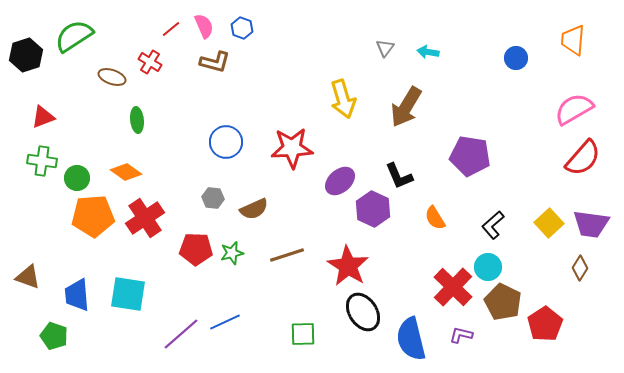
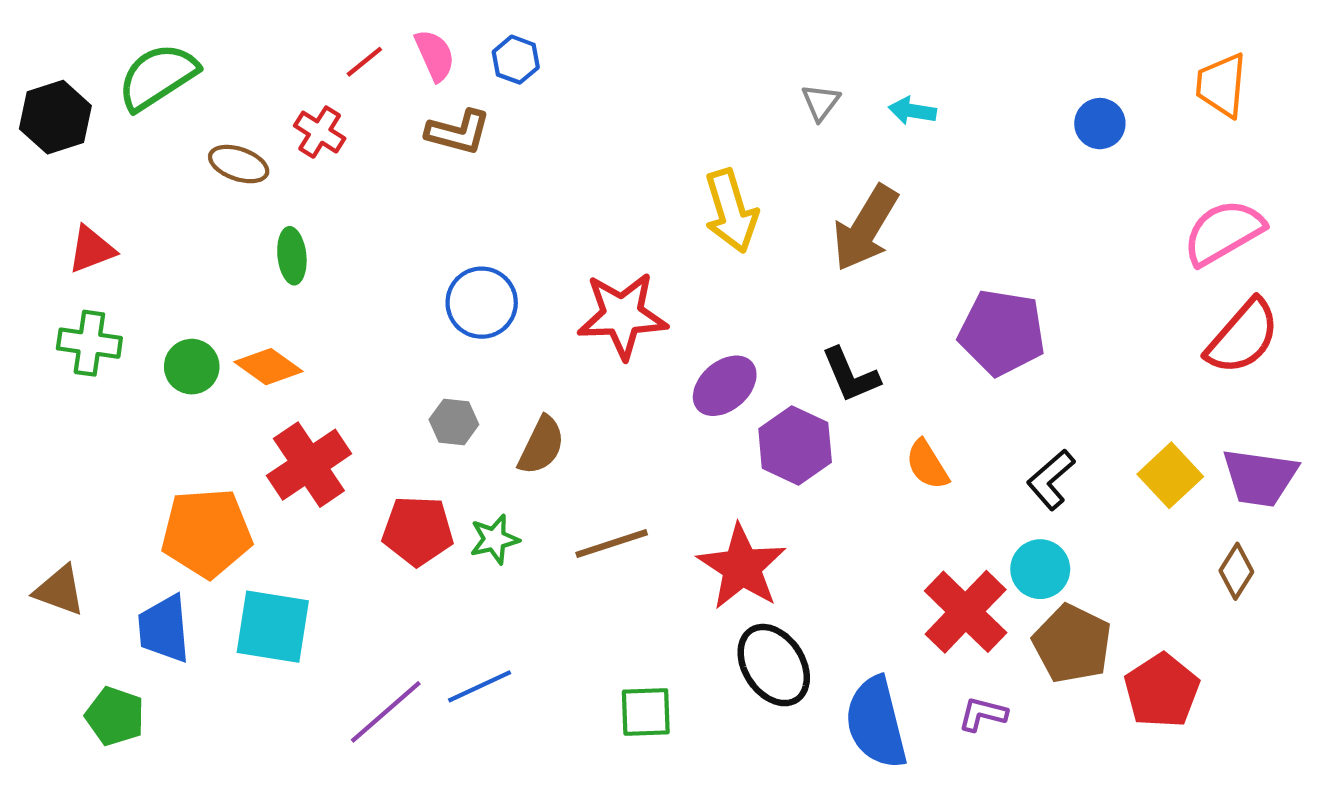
green circle: (77, 178) -> (192, 367), moved
brown semicircle: (254, 209) -> (541, 445), turned -40
orange pentagon: (93, 216) -> (207, 533), moved

